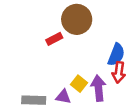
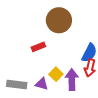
red rectangle: (54, 39) -> (38, 47), moved

